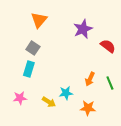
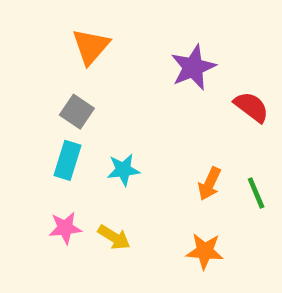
cyan star: (66, 93) -> (123, 170), moved
pink star: (20, 98) -> (65, 228), moved

